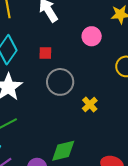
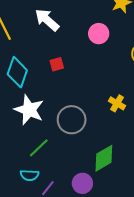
gray circle: (60, 82) -> (72, 120), moved

